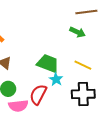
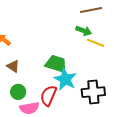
yellow line: (83, 65) -> (96, 43), moved
cyan star: (56, 79) -> (65, 79), size x1.6

